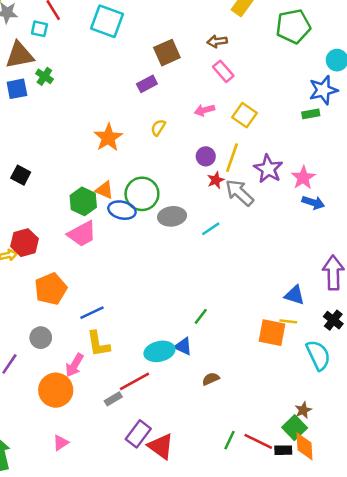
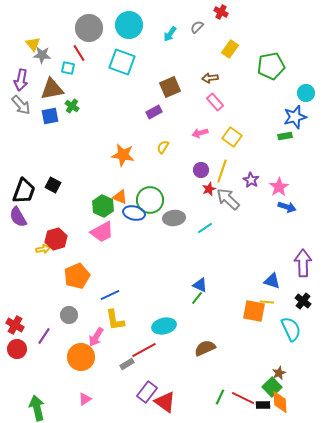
orange star: (108, 138) -> (123, 155), turned -30
purple star: (268, 169) -> (251, 180), size x0.7
blue triangle: (183, 346) -> (200, 285), moved
brown semicircle: (211, 379) -> (205, 348), size x1.5

